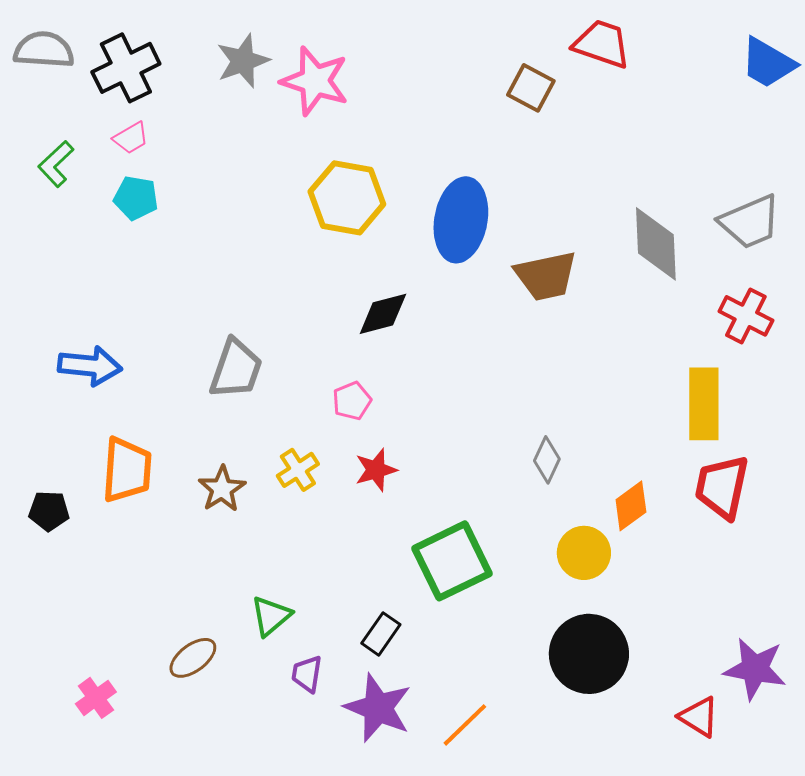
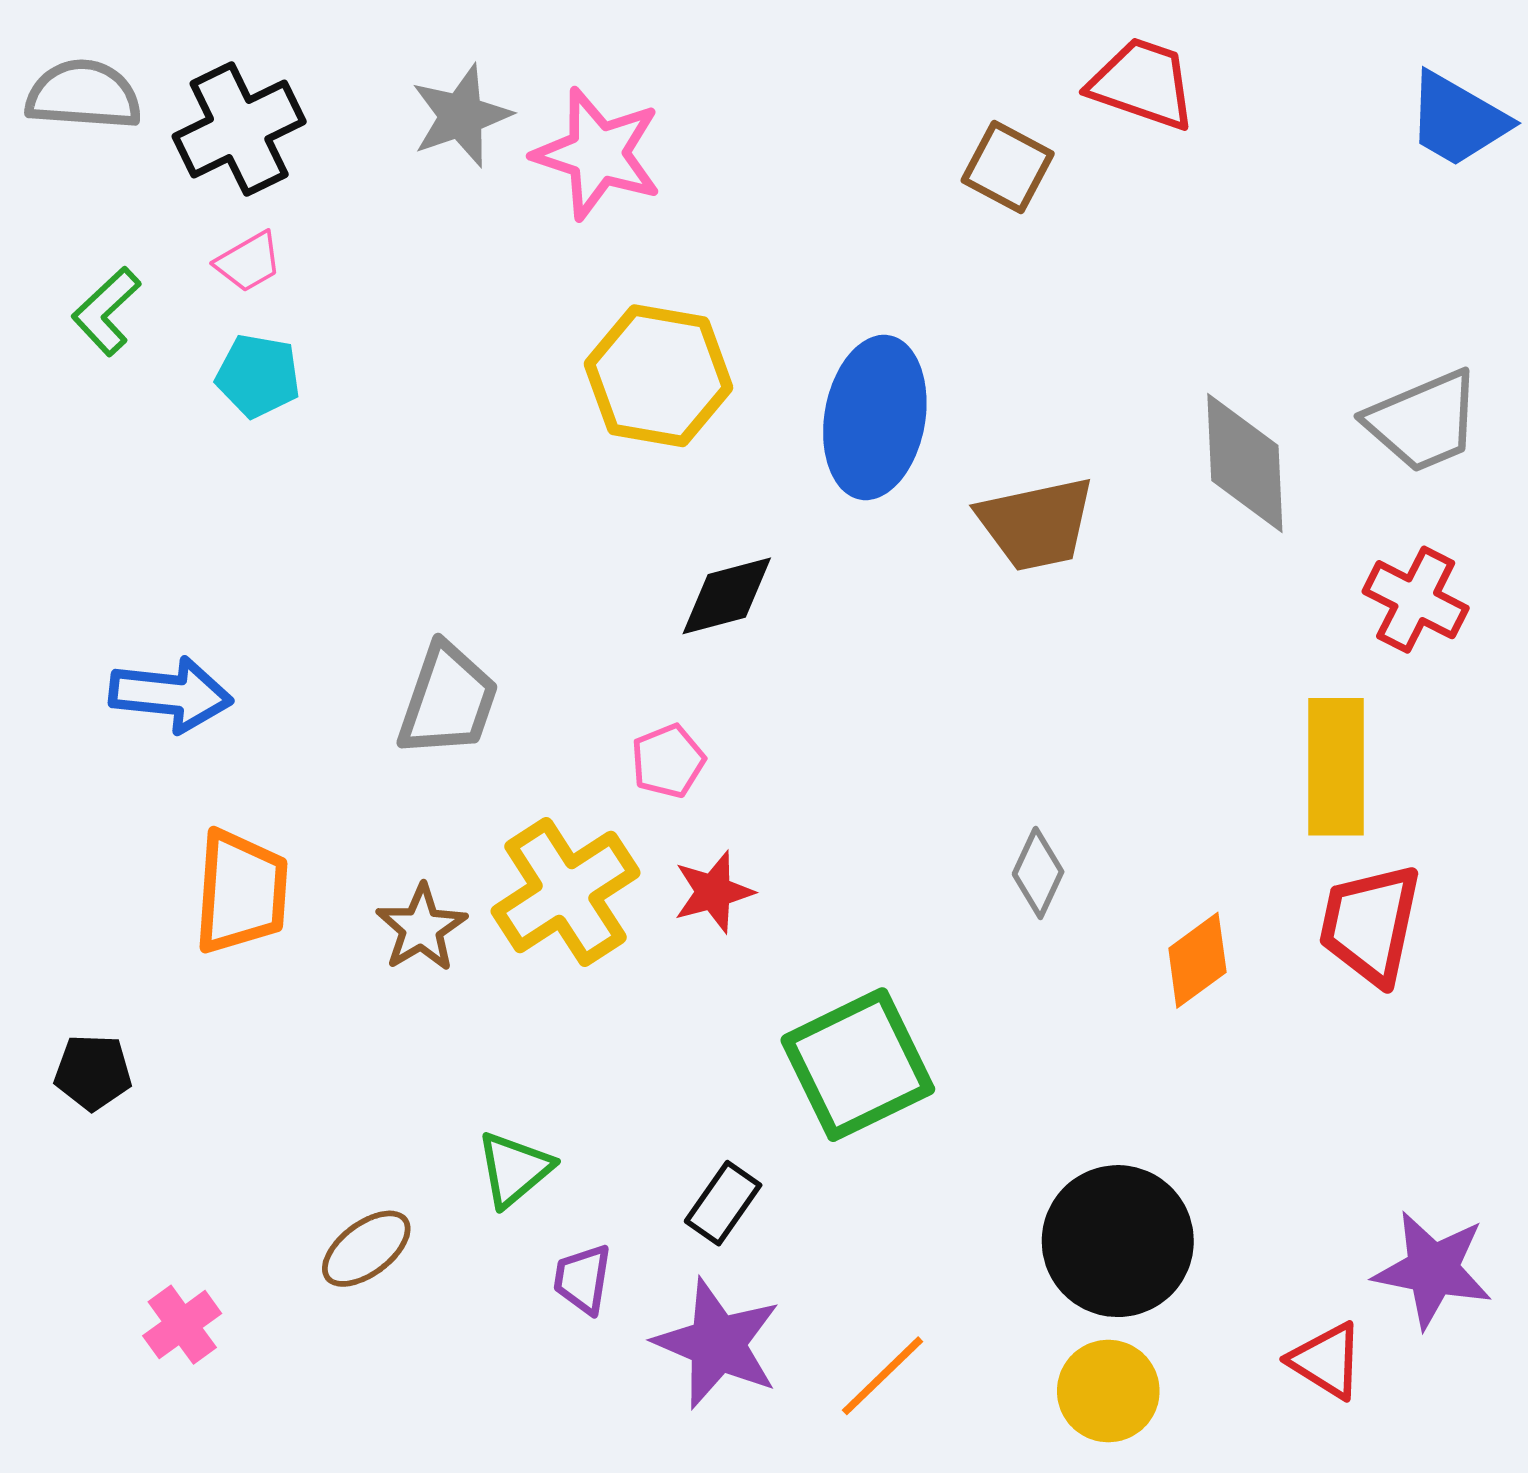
yellow cross: (298, 470) -> (566, 892), size x1.8
black pentagon: (49, 511) -> (93, 1072), moved
yellow circle: (584, 553) -> (1108, 1391), moved

